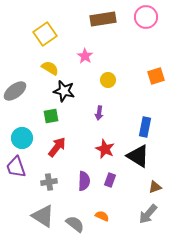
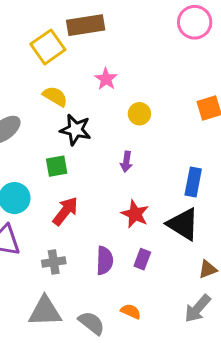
brown rectangle: (103, 19) -> (86, 25), moved
gray triangle: (43, 216) -> (45, 311), turned -35

